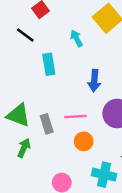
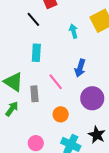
cyan rectangle: (49, 64) -> (36, 53), moved
pink line: (75, 116) -> (56, 82), moved, turned 42

